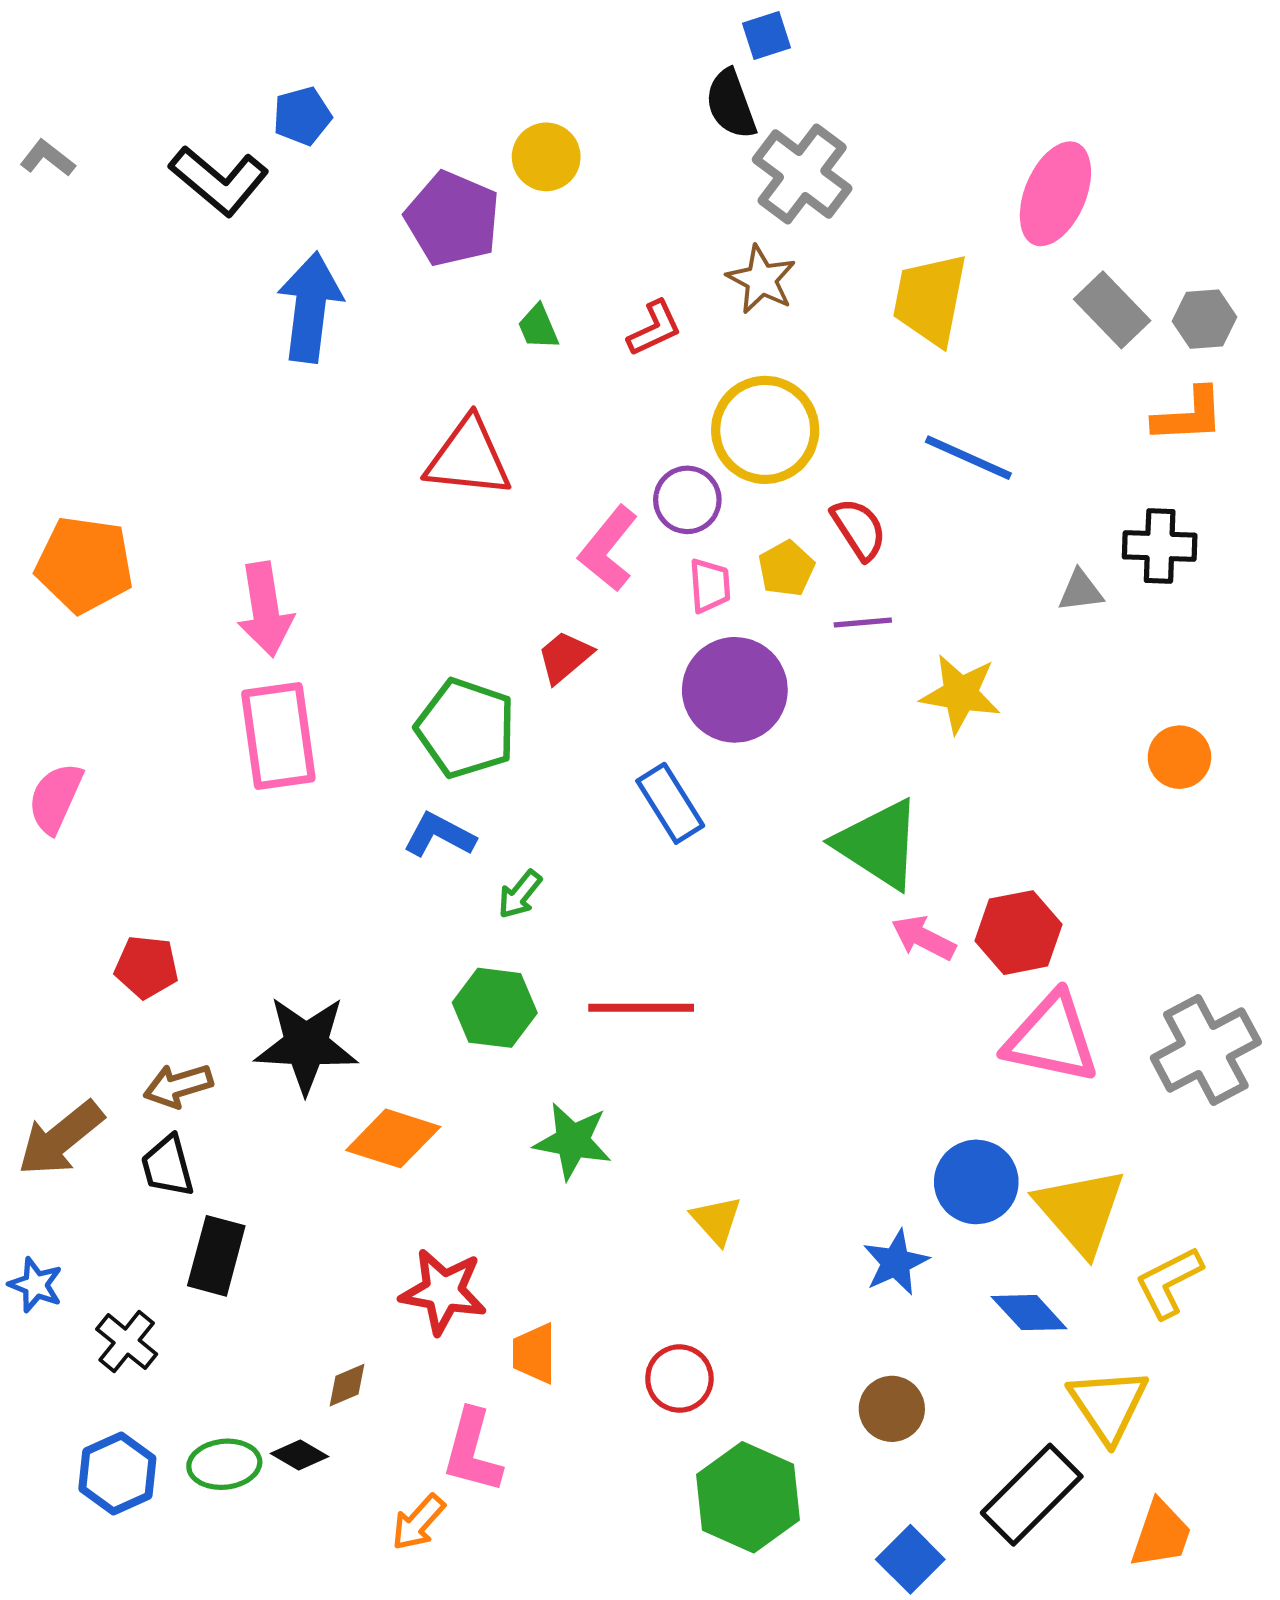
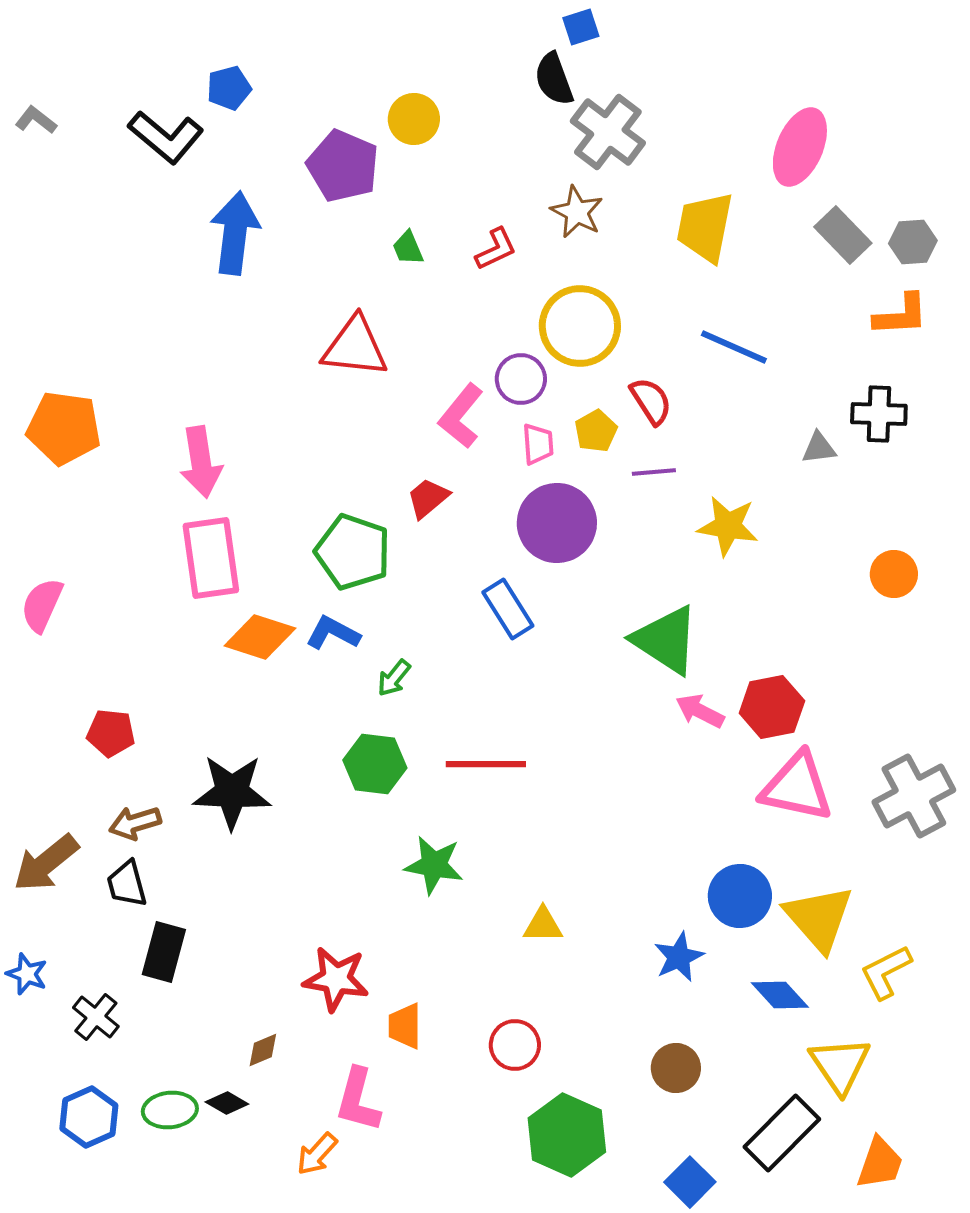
orange diamond: (393, 1138) -> (260, 637), moved
yellow triangle: (716, 1220) -> (543, 925), turned -48

